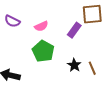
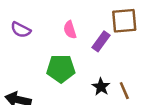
pink semicircle: (41, 26) -> (70, 30), moved, turned 96
green pentagon: (43, 51) -> (61, 69), turned -30

